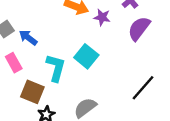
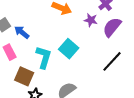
purple star: (102, 17) -> (91, 20), moved
black line: (143, 88) -> (112, 61), moved

